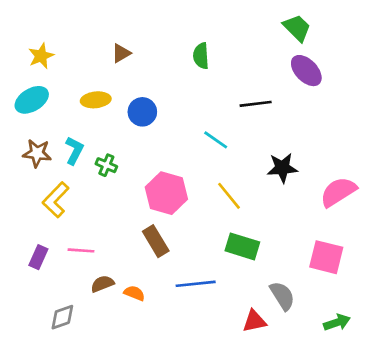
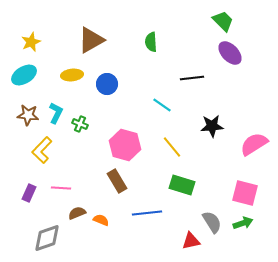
brown triangle: (121, 53) -> (91, 40), size x1.8
gray diamond: (62, 317) -> (47, 238), size x1.4
green arrow: (337, 322) -> (243, 223), moved

